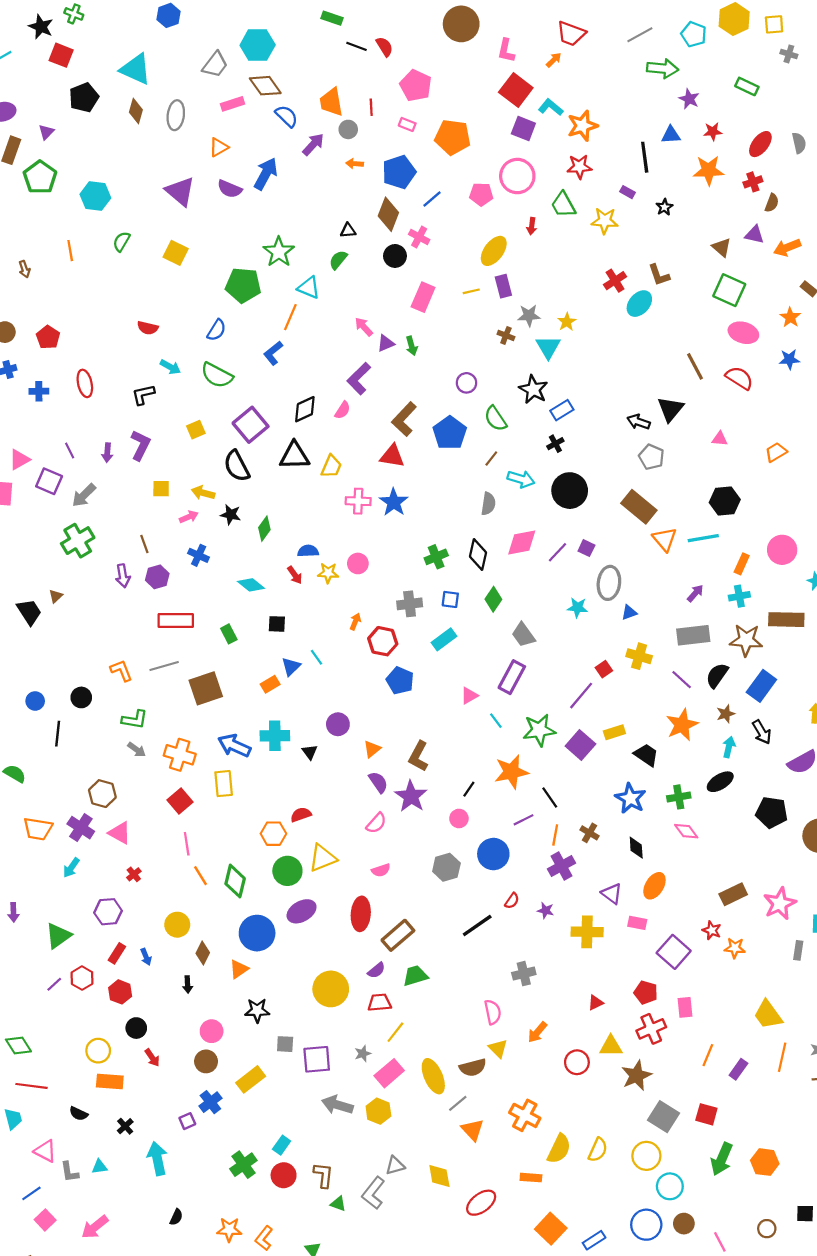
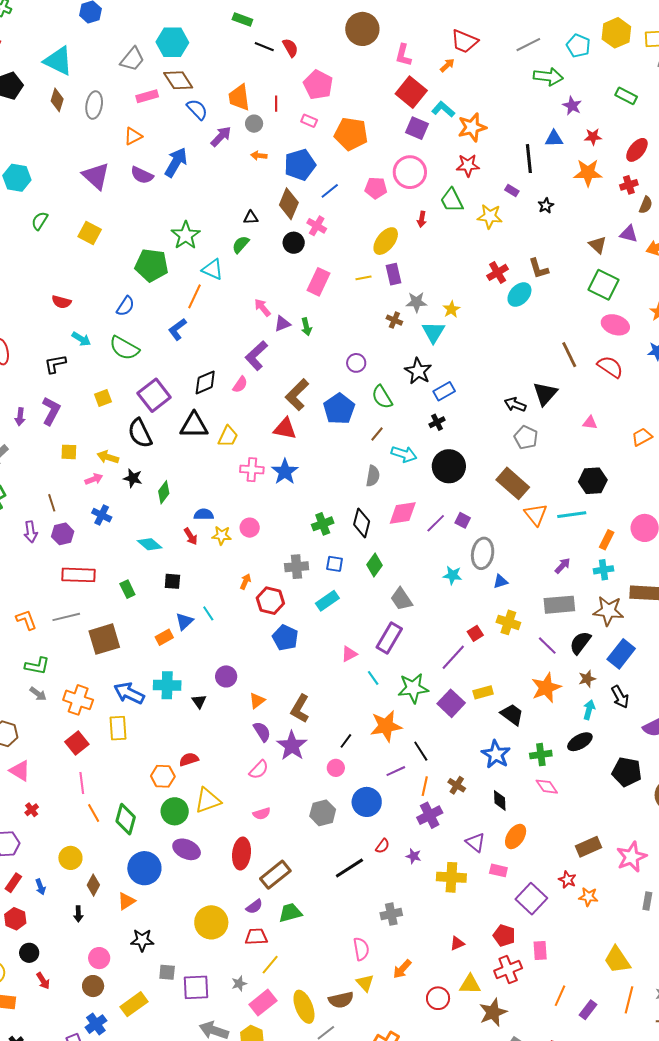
purple ellipse: (302, 911) -> (187, 849), turned 52

